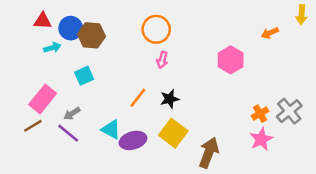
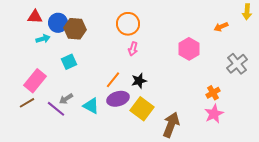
gray cross: (289, 111) -> (237, 64), moved
gray arrow: (72, 114) -> (66, 99), moved
purple ellipse: (133, 140) -> (118, 99), moved

